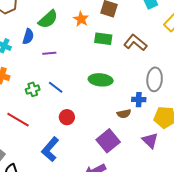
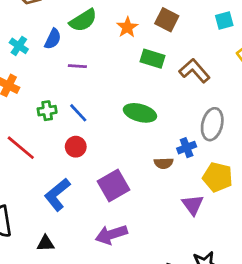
blue cross: (139, 100) -> (187, 148), turned -32
red circle: (67, 117) -> (76, 147), moved
purple square: (108, 141) -> (114, 185), moved

